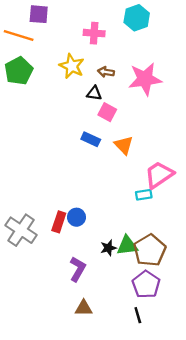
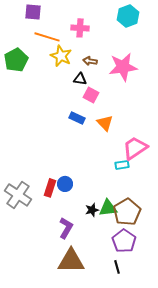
cyan hexagon: (137, 18) -> (128, 16), moved
orange line: (19, 35) -> (47, 37), moved
brown triangle: (84, 308) -> (71, 261), size x1.8

